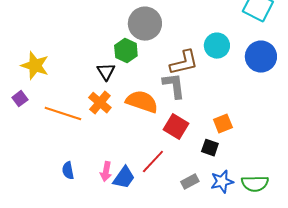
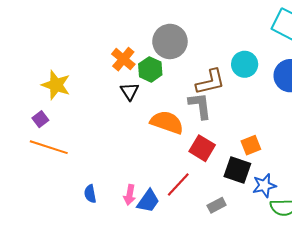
orange cross: (100, 103) -> (123, 59), moved
orange line: (63, 114) -> (49, 147), moved
black square: (210, 148) -> (237, 170), size x1.5
blue star: (222, 182) -> (264, 186), moved

